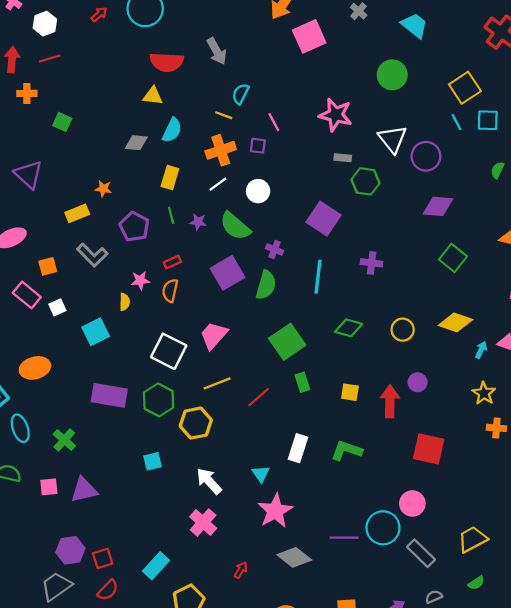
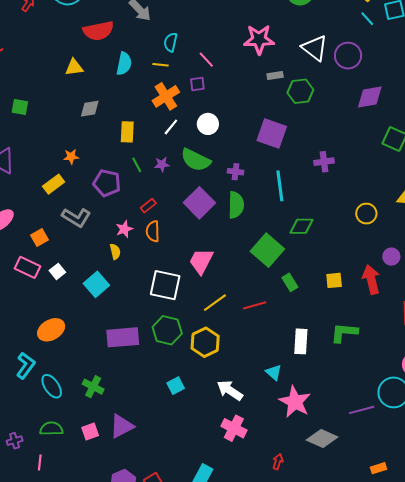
yellow triangle: (153, 96) -> (74, 67), moved
cyan semicircle: (172, 130) -> (124, 64), moved
green diamond: (349, 328) -> (301, 226), moved
red line: (259, 397) -> (255, 305), turned 40

